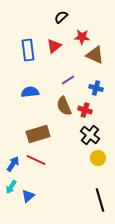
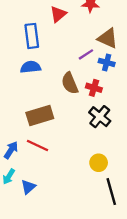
blue rectangle: (28, 50) -> (32, 36), moved
brown triangle: (95, 55) -> (108, 38), moved
purple line: (68, 80) -> (86, 54), moved
yellow circle: (98, 158) -> (99, 163), moved

